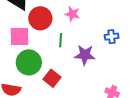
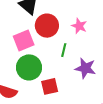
pink square: (20, 37) -> (24, 40), turned -30
red square: (52, 78) -> (50, 86), turned 30

